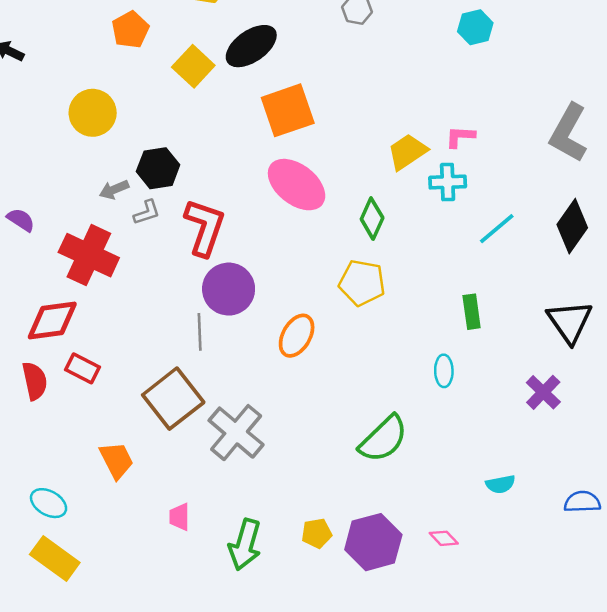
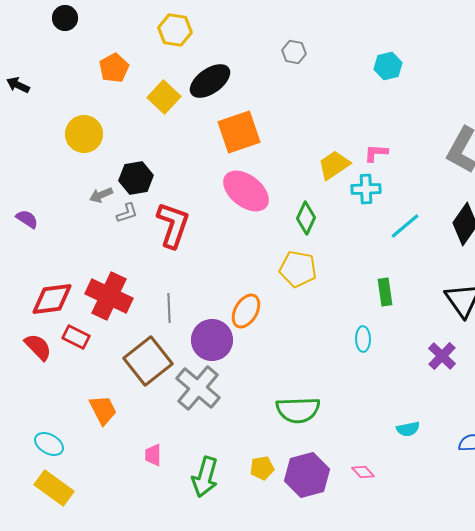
red cross: (89, 255) -> (109, 296), moved
purple circle: (229, 289) -> (212, 340), moved
red semicircle: (35, 381) -> (38, 347), turned -32
green semicircle: (383, 439) -> (298, 410), moved, turned 42

